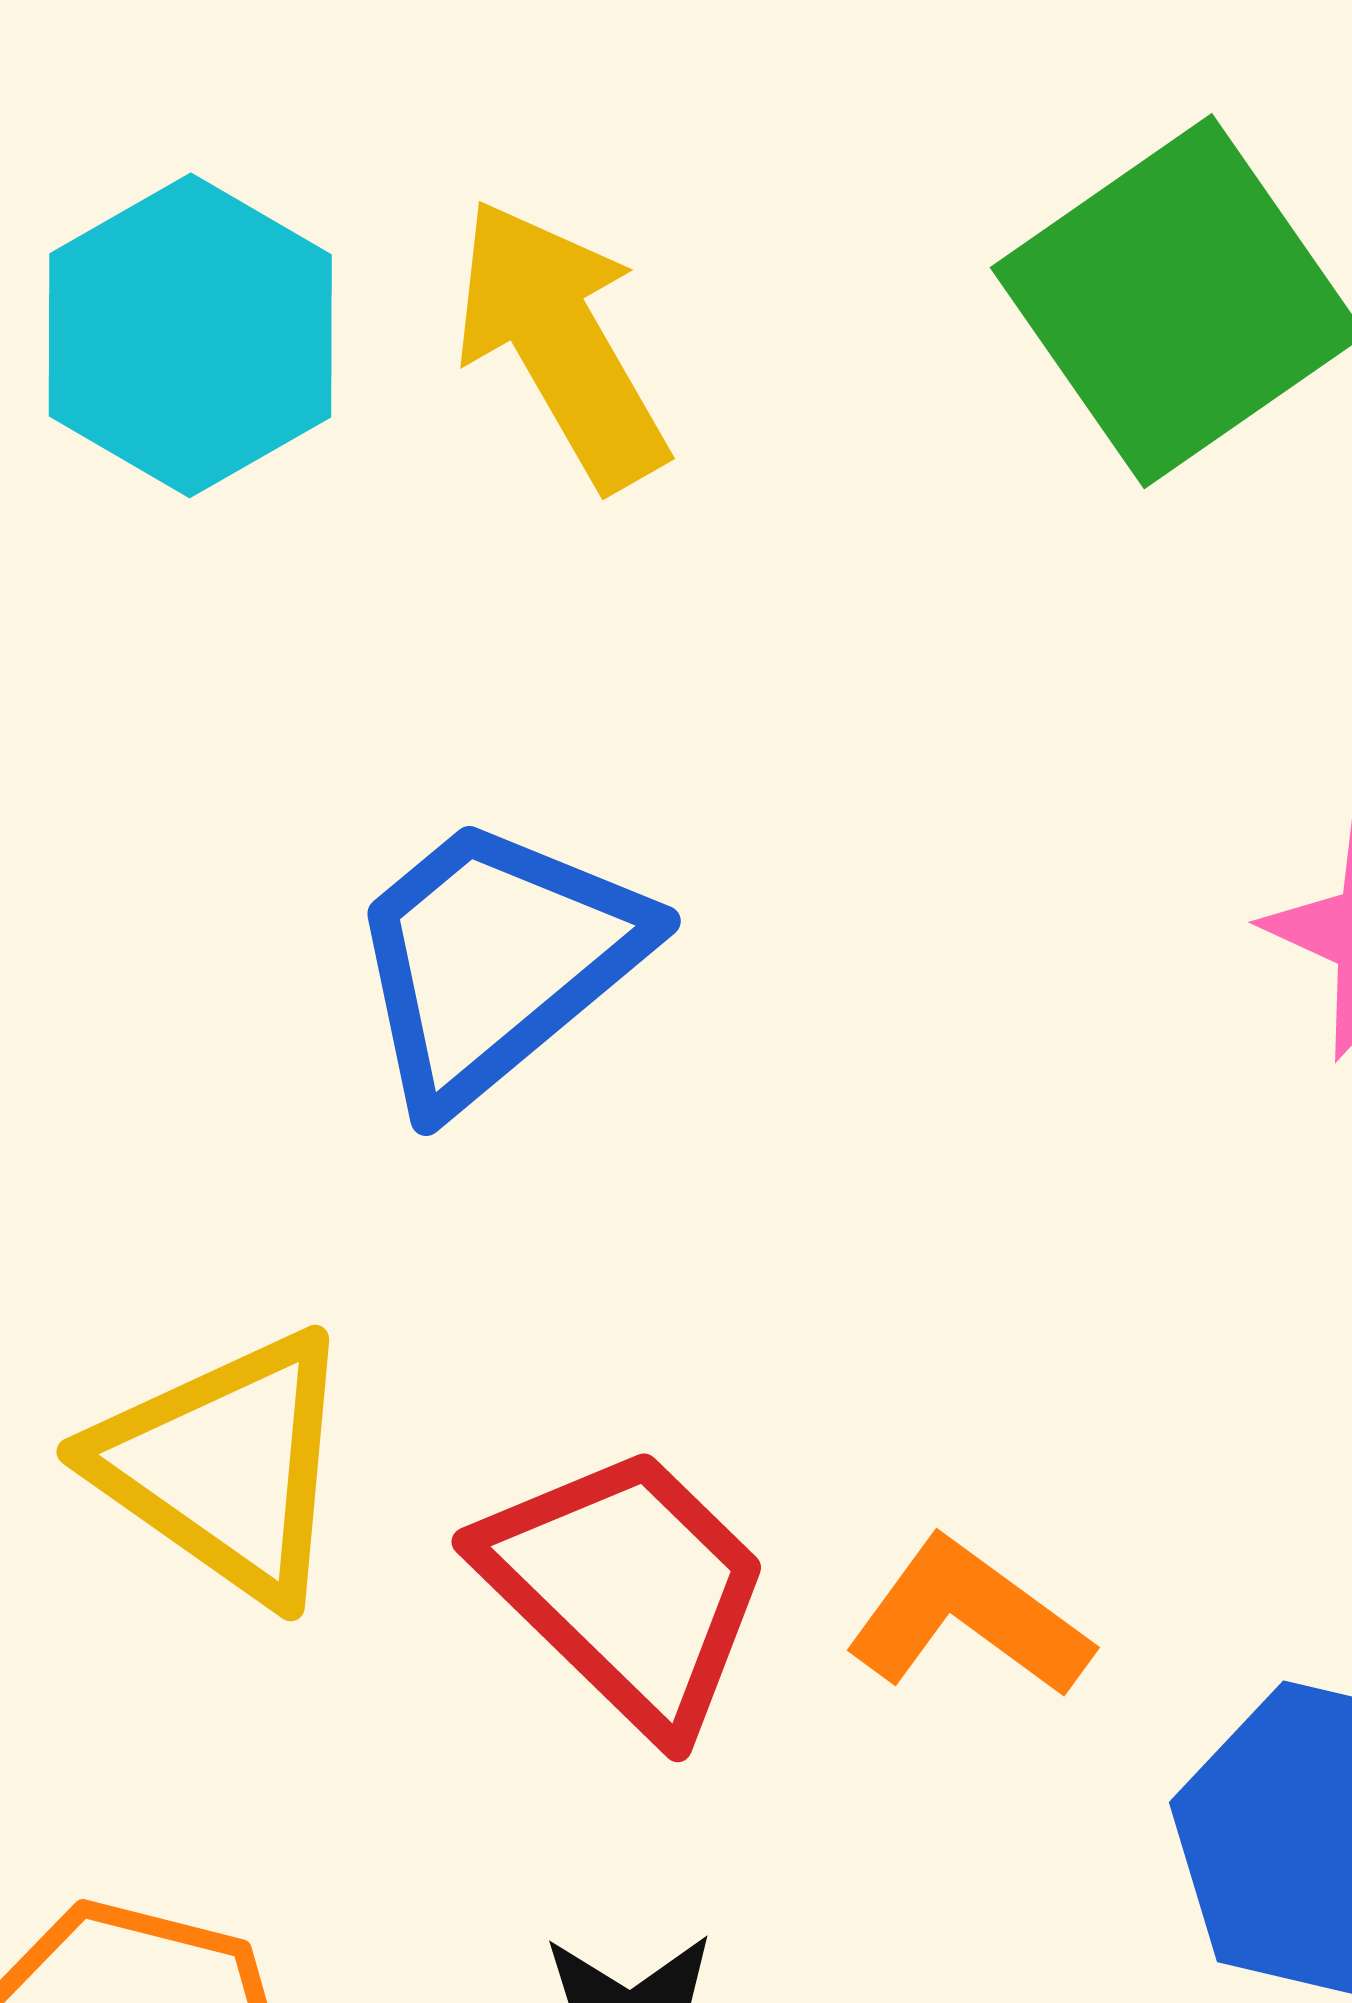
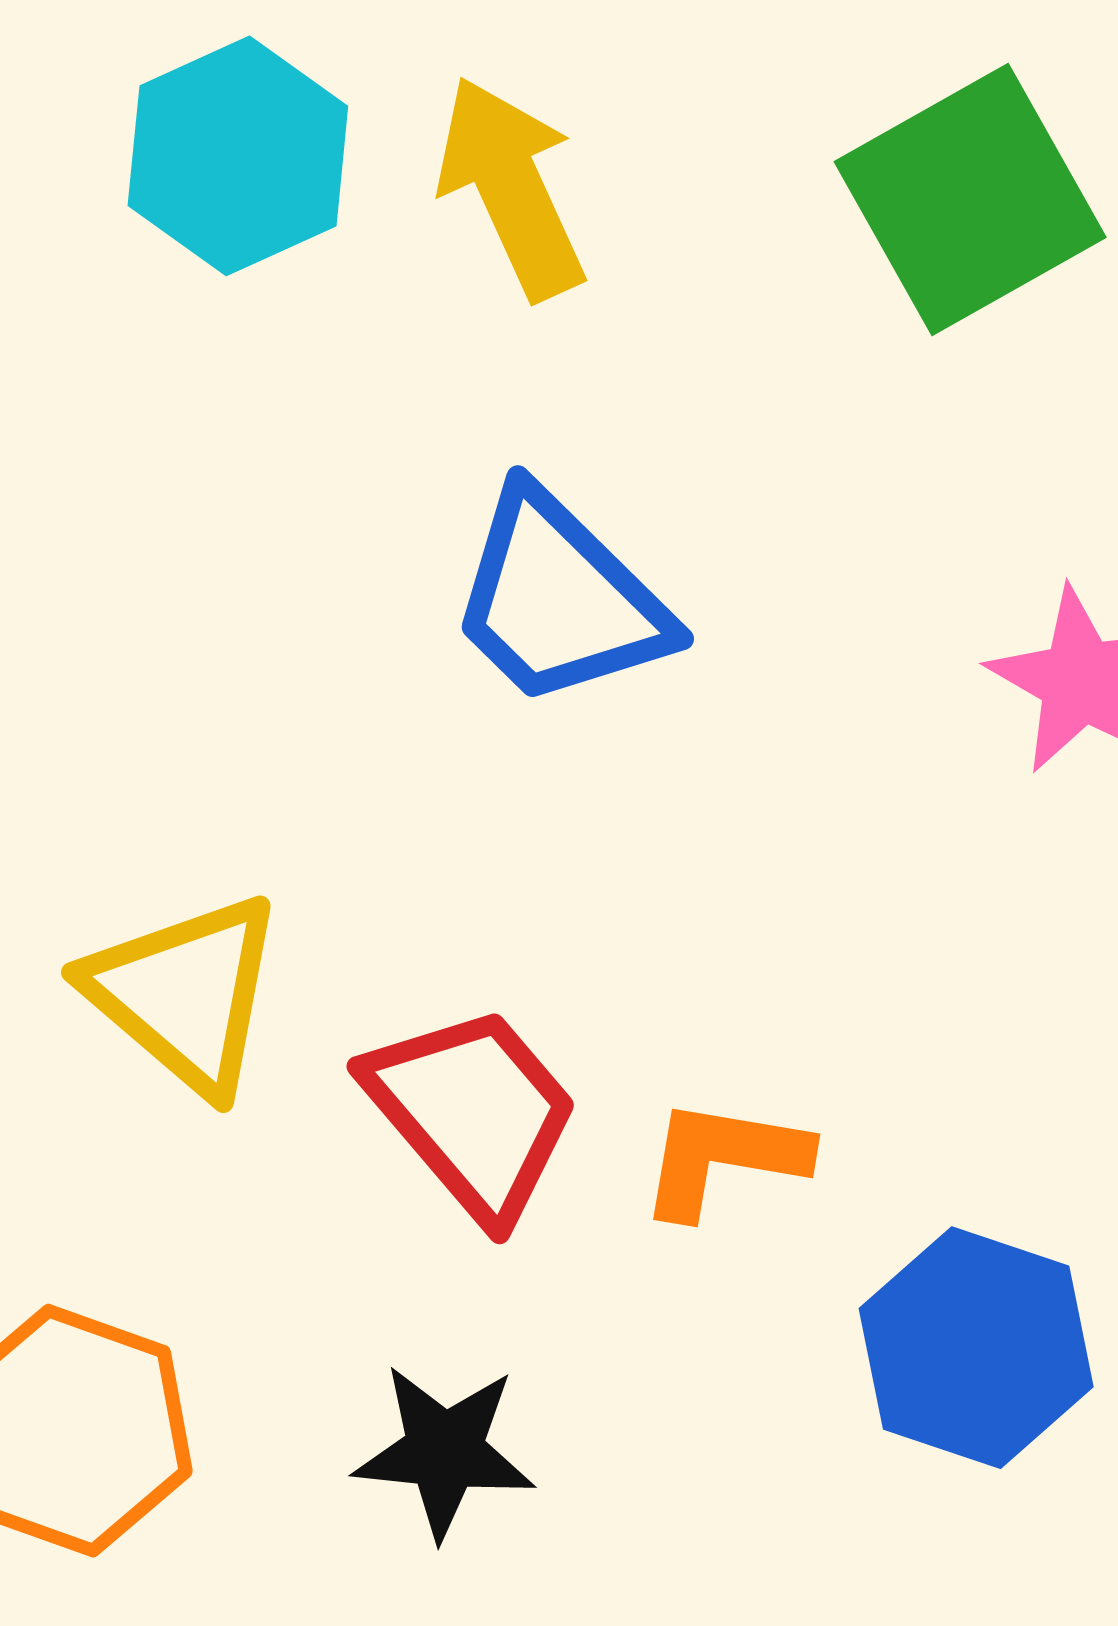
blue trapezoid: (495, 960) -> (559, 599), moved, turned -101
orange L-shape: (969, 1618) -> (723, 1158), turned -32

